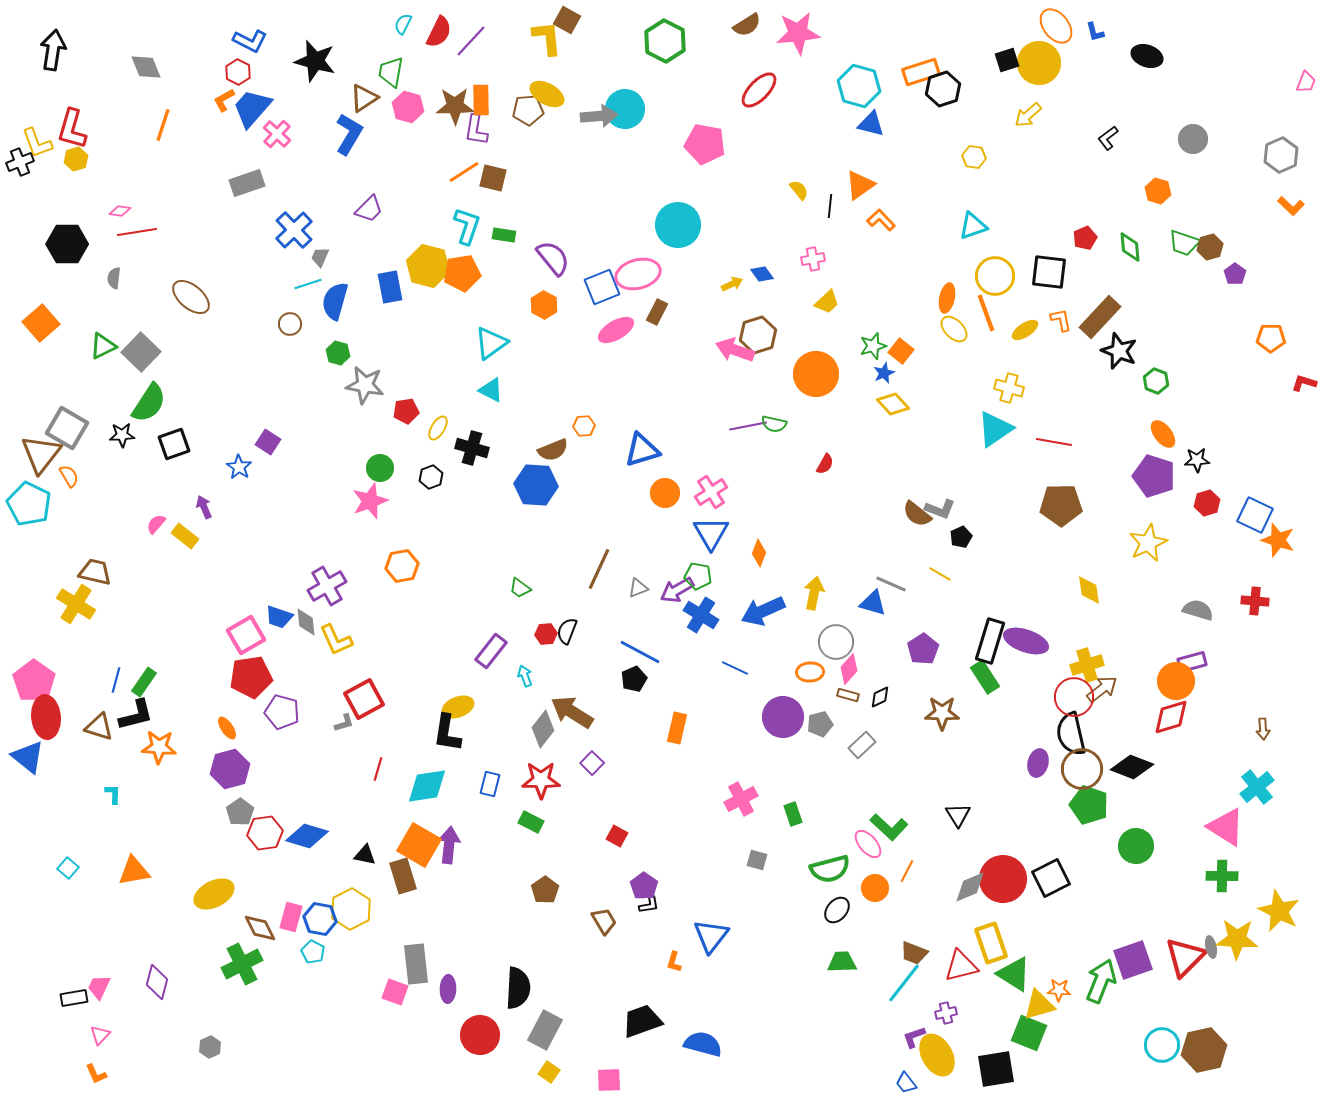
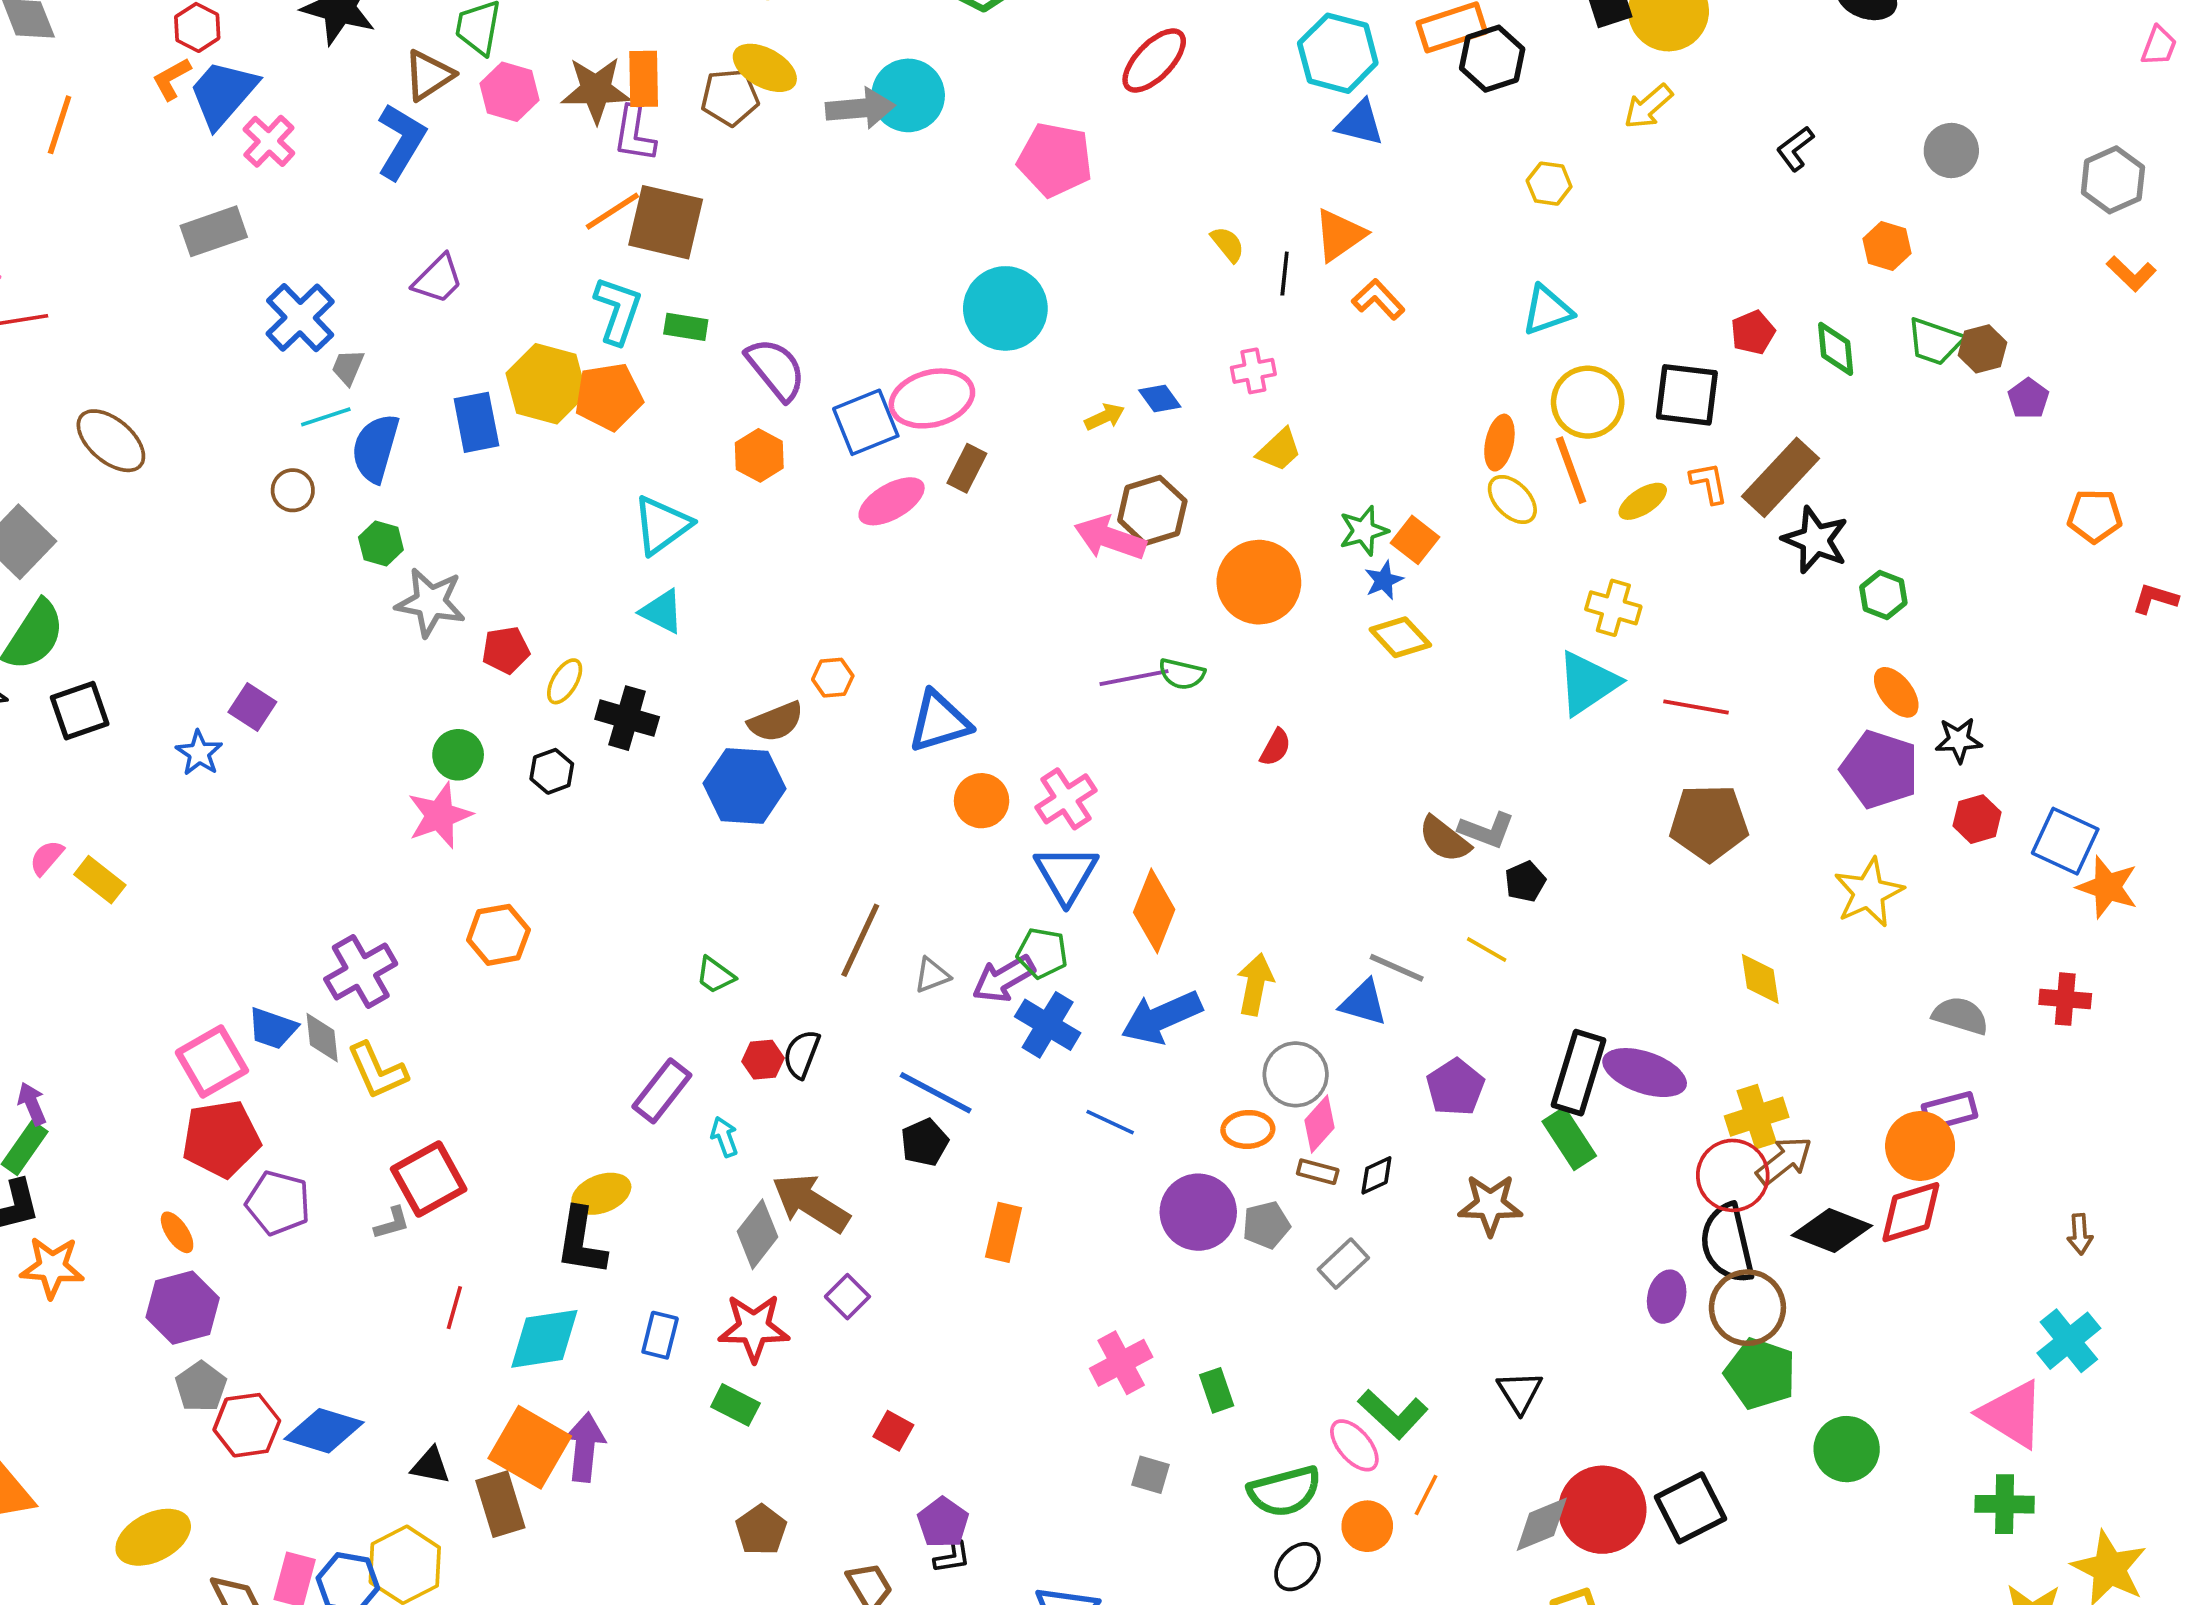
brown square: (493, 178) -> (666, 222), size x1.5
purple arrow: (204, 507) -> (32, 1104), moved
orange diamond: (759, 553) -> (1154, 911), size x1.6
black diamond: (1132, 767) -> (1832, 1230), moved

